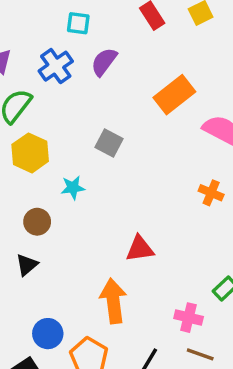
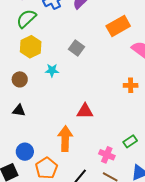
orange cross: (211, 193) -> (131, 85), turned -32
brown circle: (37, 222) -> (20, 79), moved
black triangle: (27, 265) -> (19, 110), turned 40

